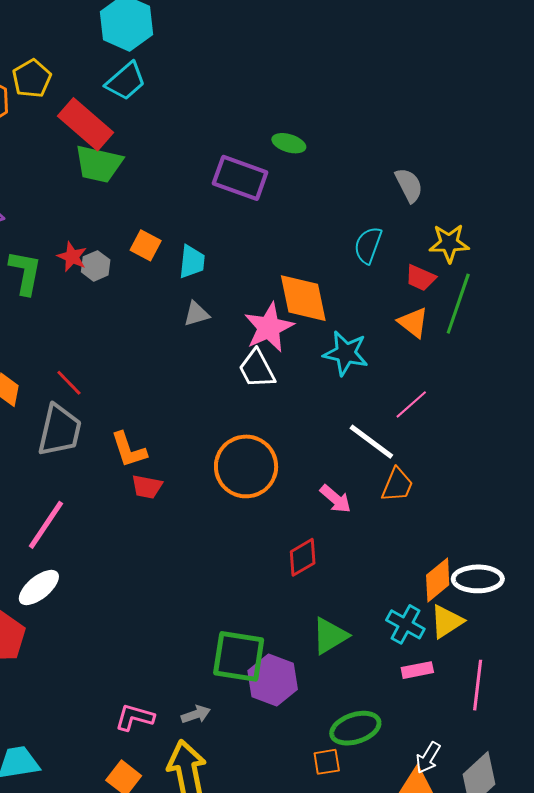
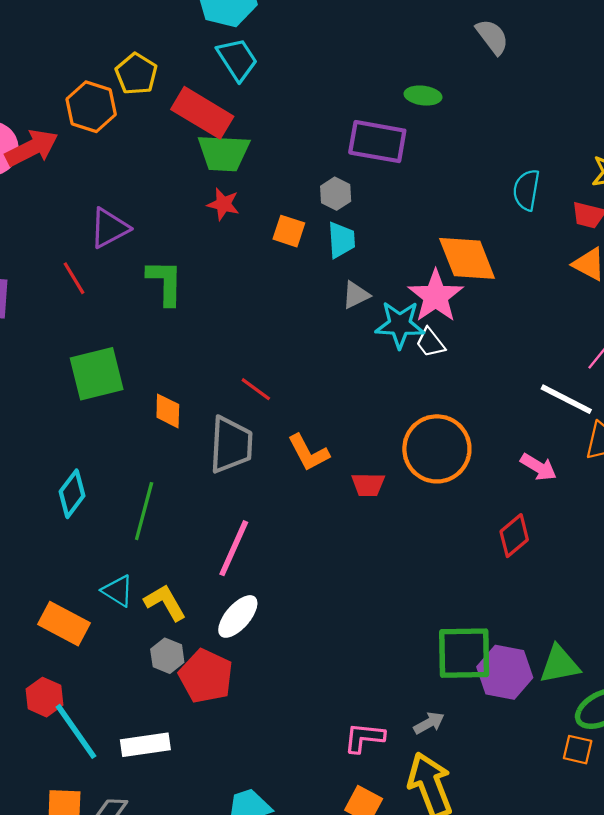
cyan trapezoid: (126, 81) -> (237, 59), turned -72
gray semicircle: (409, 185) -> (492, 37), moved
red star: (72, 257) -> (223, 204), moved
gray hexagon: (96, 266) -> (336, 194), moved
cyan star: (346, 353) -> (400, 325), moved
white trapezoid: (257, 369) -> (430, 343), size x0.7
red line: (69, 383) -> (256, 389), moved
red trapezoid: (147, 487) -> (368, 485), moved
green triangle: (330, 636) -> (560, 664), moved, turned 30
orange square: (327, 762) -> (578, 750), turned 32

